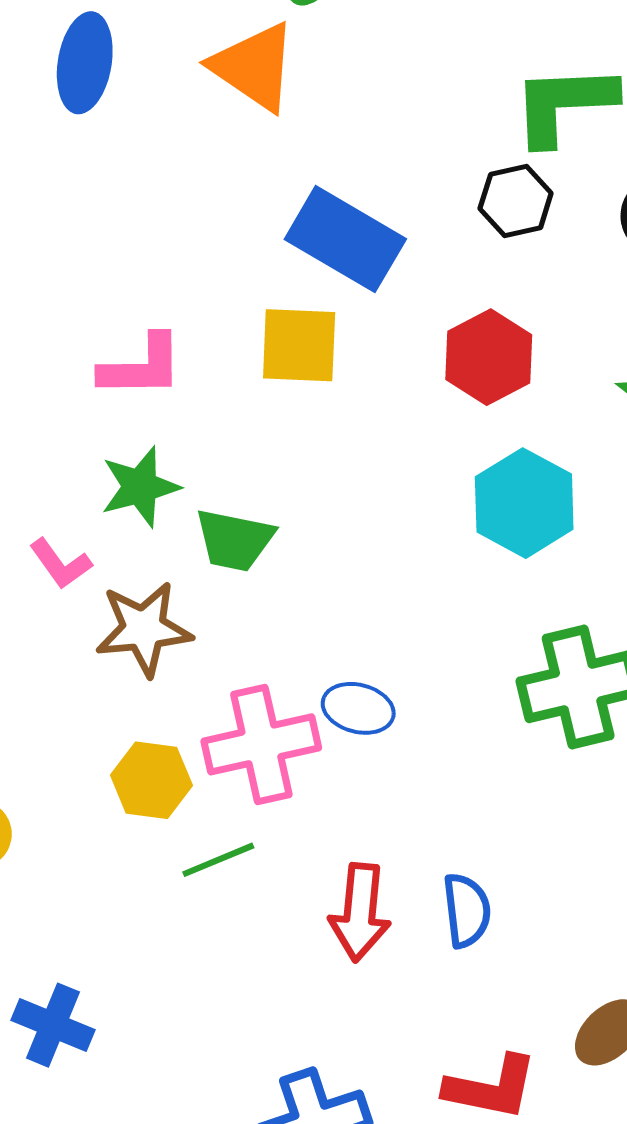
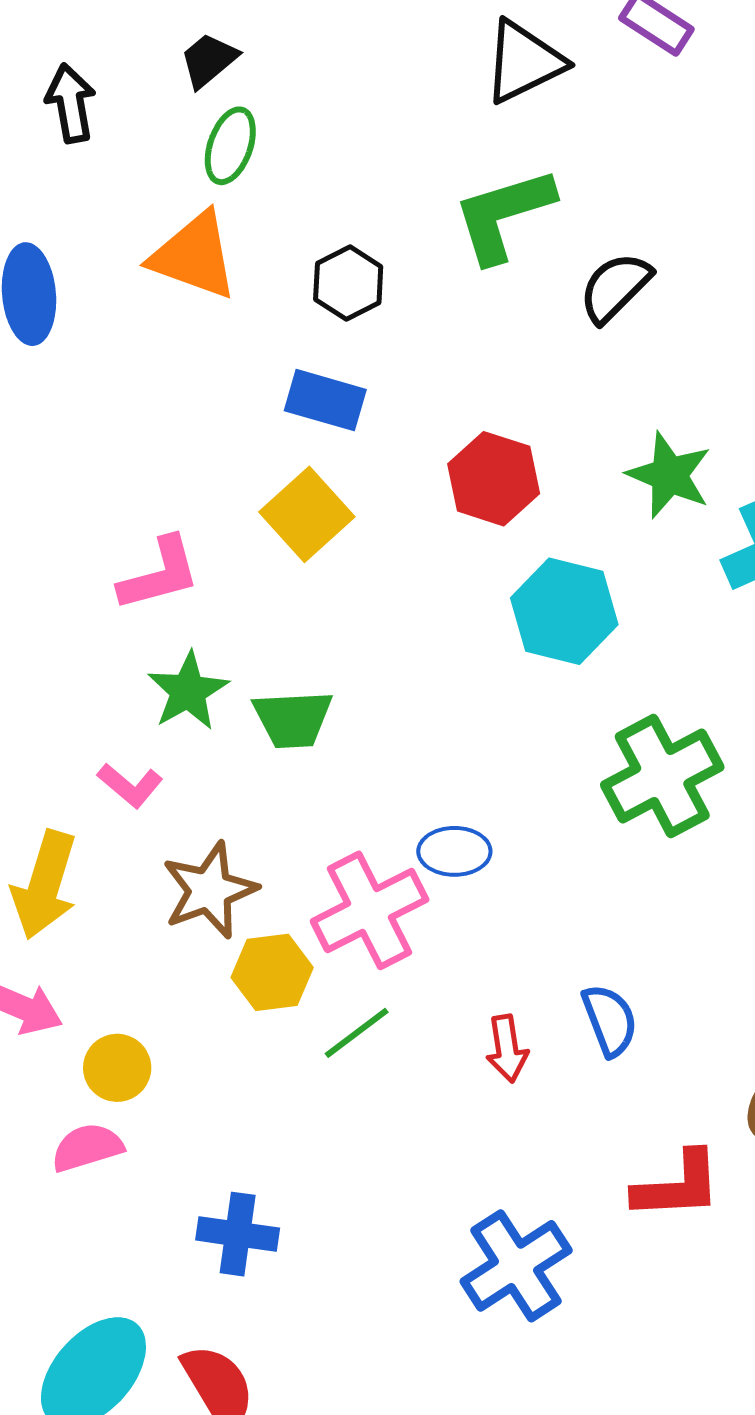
black hexagon: (516, 201) -> (348, 283), moved
blue rectangle: (345, 239) -> (325, 400), size x0.7
yellow square: (299, 345) -> (307, 514), turned -30
brown star: (144, 629) -> (209, 890), moved
red arrow: (360, 912) -> (507, 1049), size x0.7

